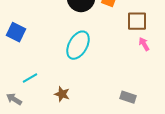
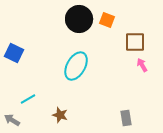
gray rectangle: (128, 97) -> (126, 118), turned 63

